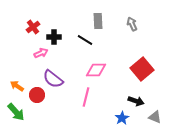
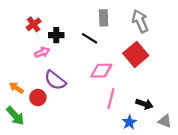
gray arrow: (132, 24) -> (140, 21), size x1.5
red square: (142, 69) -> (136, 54), moved
pink line: (86, 97) -> (111, 99), moved

